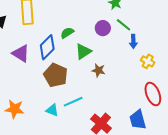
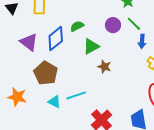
brown pentagon: (56, 75) -> (46, 73), moved

